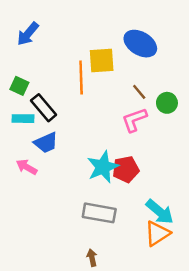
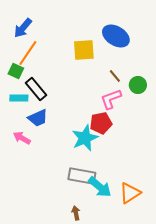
orange line: (81, 77) -> (28, 53), moved, turned 36
red pentagon: (126, 169) -> (101, 123), moved
cyan arrow: (160, 212) -> (100, 187), moved

